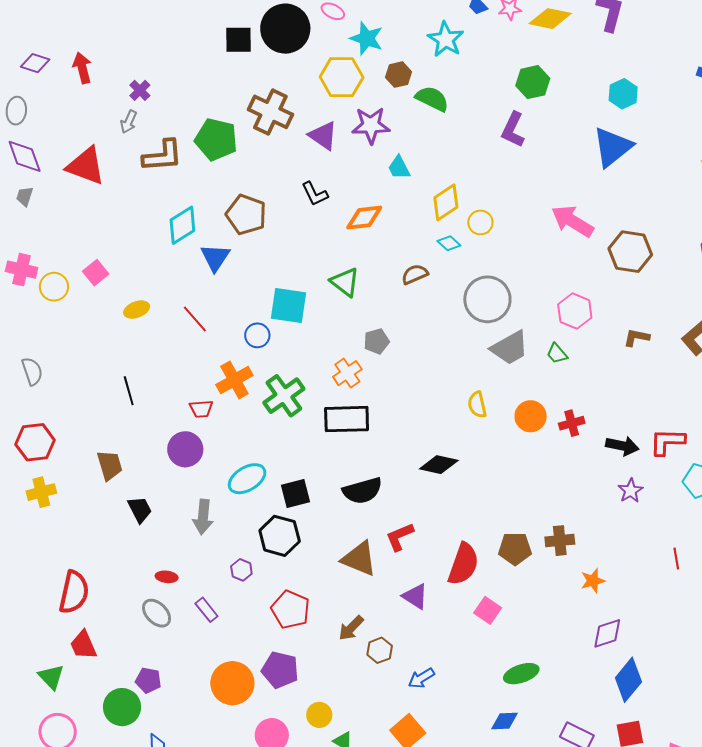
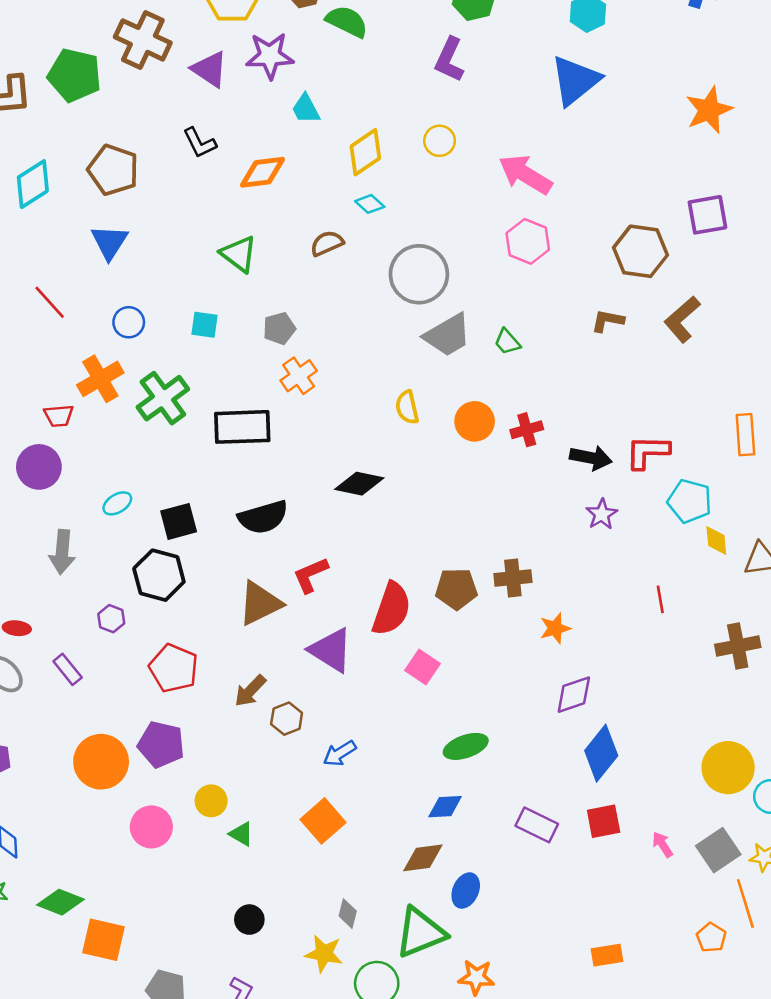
yellow circle: (480, 223) -> (440, 141), moved
brown hexagon: (630, 252) -> (641, 251), moved
blue triangle: (215, 257) -> (109, 242), moved
cyan square: (289, 306) -> (205, 325), moved, size x0.6
pink hexagon: (575, 311) -> (528, 241), moved
orange cross: (347, 373) -> (299, 376), moved
cyan ellipse: (247, 479) -> (117, 503), size x0.6
brown triangle: (359, 559) -> (260, 603), turned -48
purple triangle: (415, 596) -> (331, 650), size x1.4

